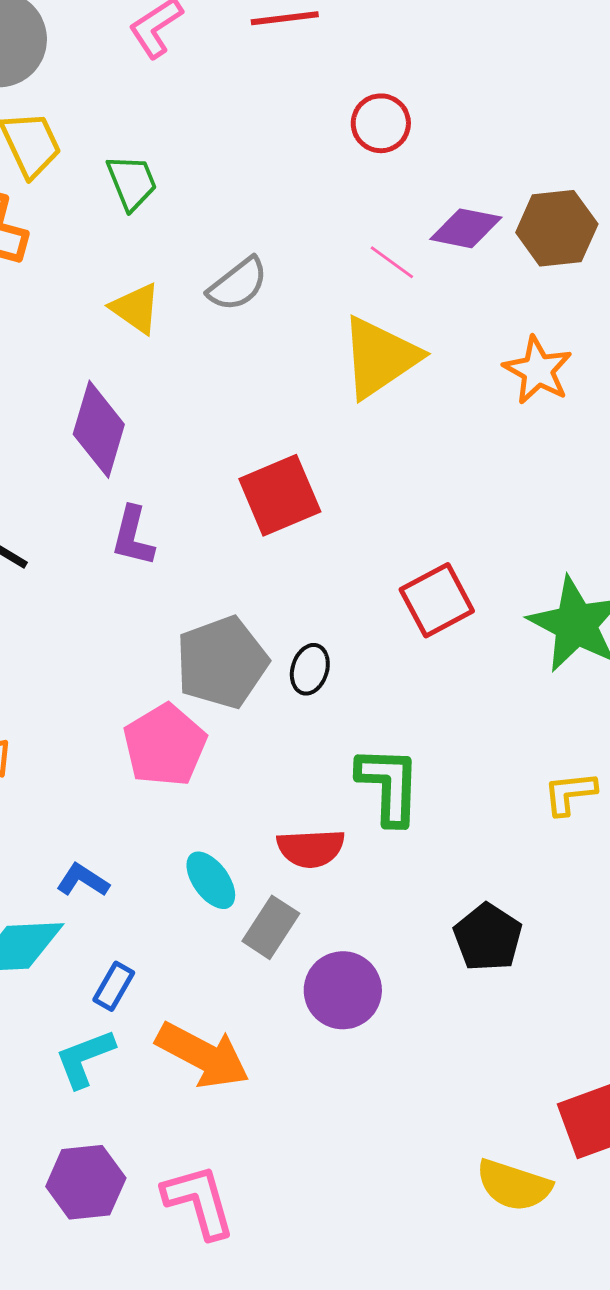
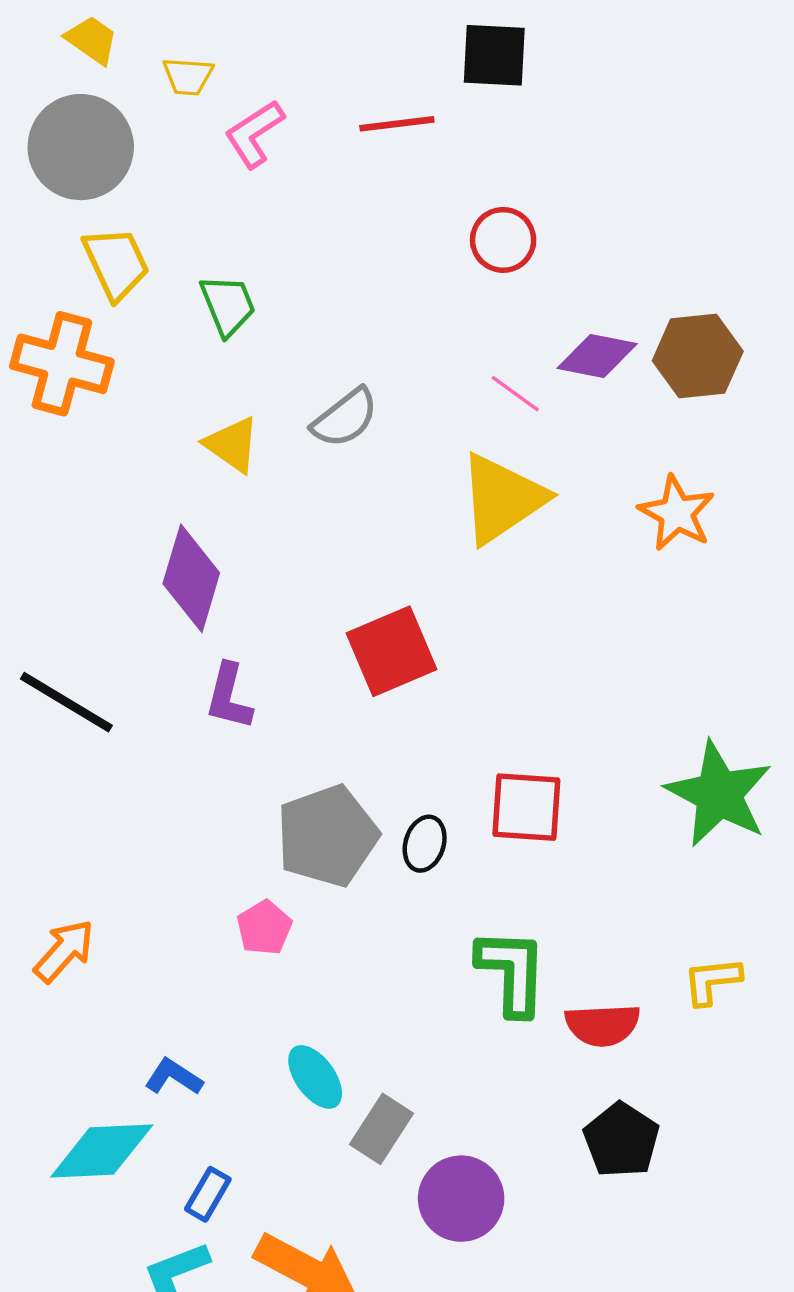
red square: (437, 600) -> (526, 807), moved, turned 32
pink pentagon: (165, 745) -> (264, 928), size x0.6
red semicircle: (311, 848) -> (603, 1025), moved

